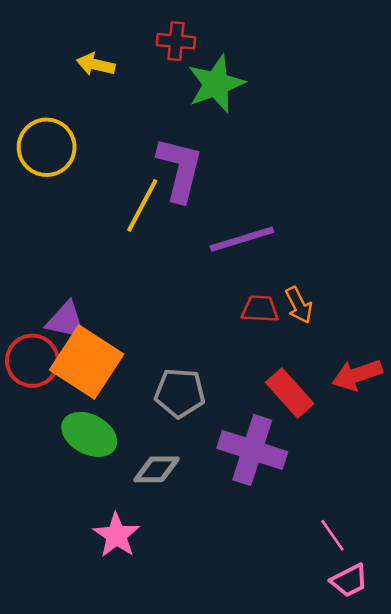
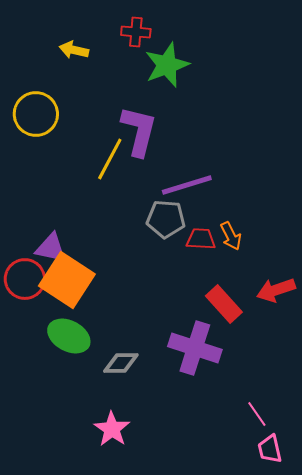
gray pentagon: (180, 393) -> (166, 219), moved
pink star: (116, 535) -> (112, 429), moved
pink trapezoid: (349, 581) -> (270, 449), turned 104

